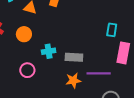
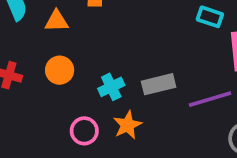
cyan rectangle: (112, 30) -> (210, 17), turned -64
orange star: (73, 80) -> (127, 125), moved

